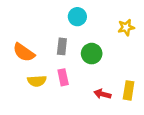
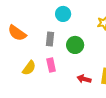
orange semicircle: (24, 52) -> (17, 33), moved
yellow semicircle: (37, 81) -> (29, 68), turned -49

